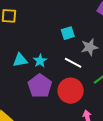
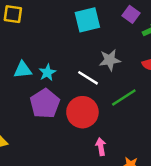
cyan square: (68, 33) -> (87, 20), moved, size x1.5

